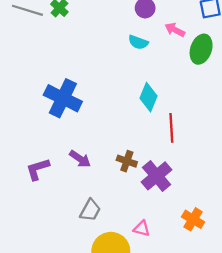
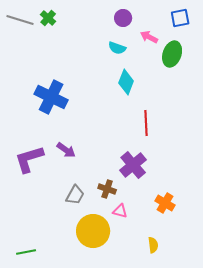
cyan diamond: (149, 97) -> (126, 82), moved
brown cross: (127, 161) -> (107, 189), moved
purple L-shape: (38, 169) -> (29, 159), size x1.4

